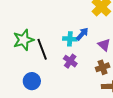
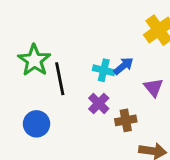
green star: (23, 40) -> (34, 60), turned -30
brown cross: (103, 67) -> (126, 120), moved

